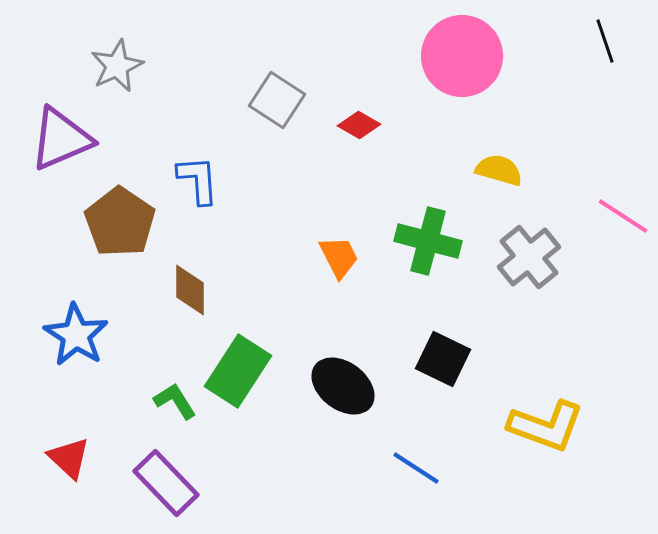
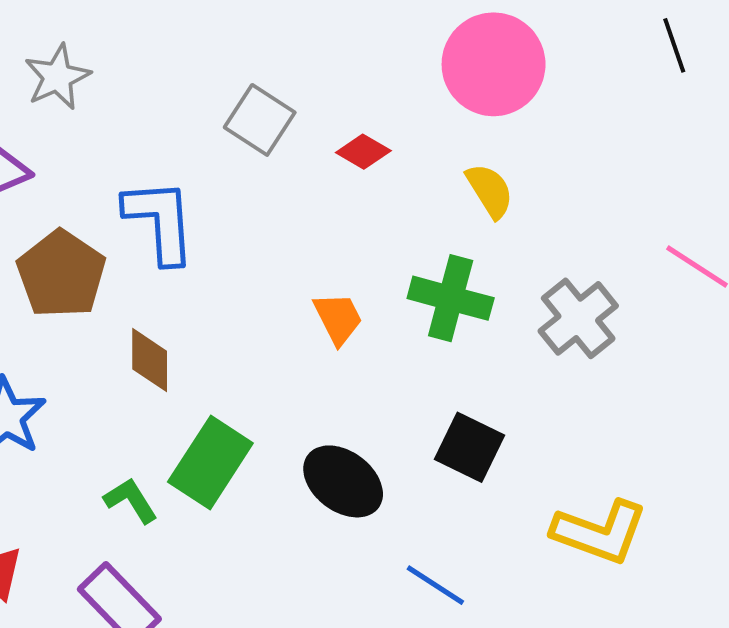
yellow semicircle: (499, 170) -> (490, 191), moved, turned 42
blue L-shape: (198, 180) -> (160, 221), size x1.4

